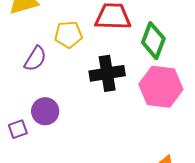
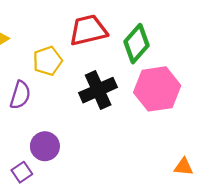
green diamond: (153, 41) -> (136, 44), turned 36

